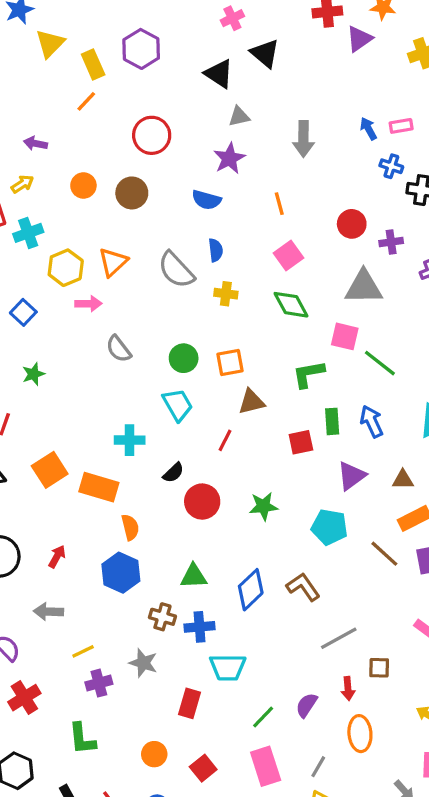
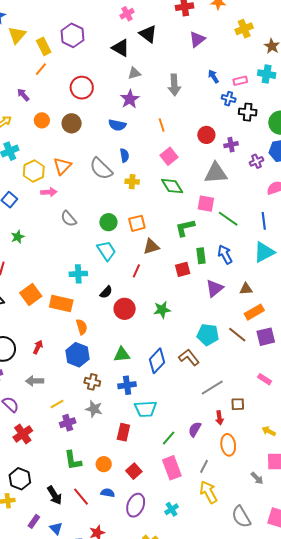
purple triangle: (359, 39) -> (197, 39), moved
pink rectangle: (401, 126) -> (240, 81), moved
purple arrow: (35, 143) -> (23, 95), moved, turned 40
cyan pentagon: (329, 527) -> (208, 335), moved
brown cross: (162, 617) -> (92, 382), moved
green L-shape: (82, 739) -> (73, 460), moved

